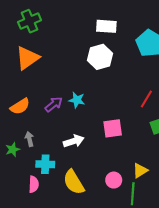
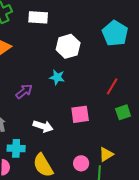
white rectangle: (106, 26) -> (38, 17), moved
cyan star: (77, 100) -> (57, 77), moved
white arrow: (74, 141) -> (43, 126), turned 36

